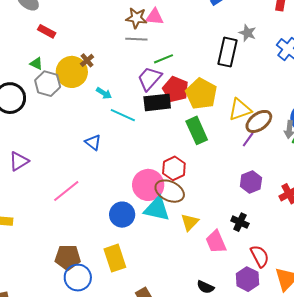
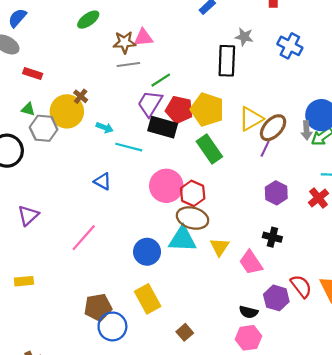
black rectangle: (157, 102) -> (163, 127), turned 32
pink circle: (148, 185) -> (166, 186), moved
red semicircle: (260, 256) -> (301, 286), moved
purple hexagon: (247, 279) -> (276, 298), moved

